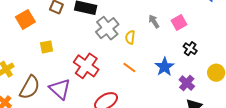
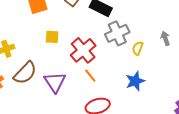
red cross: (86, 66) -> (83, 50), moved
orange line: (129, 67) -> (90, 76), moved
blue star: (164, 67) -> (135, 81), moved

